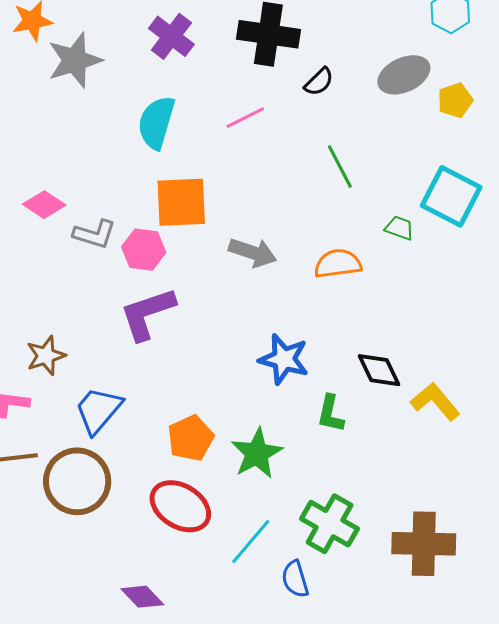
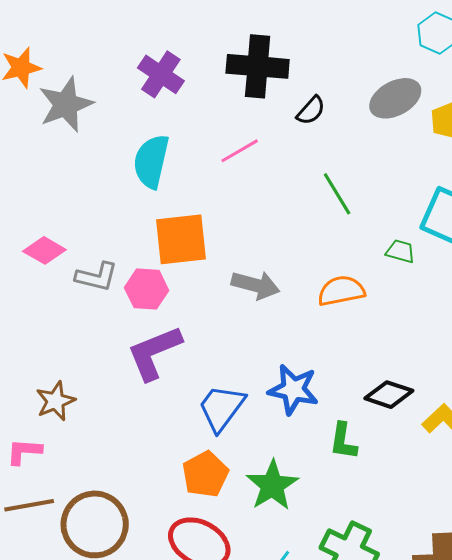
black diamond: (379, 370) -> (389, 395), turned -42
blue trapezoid: (98, 410) -> (221, 408), moved

